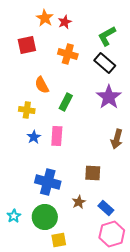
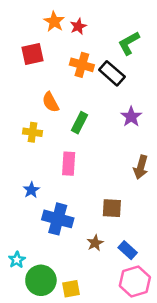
black rectangle: (105, 63) -> (112, 73), moved
purple star: (109, 97) -> (131, 117), size x0.7
blue star: (34, 137) -> (31, 190), moved
green circle: (45, 217) -> (41, 280), moved

